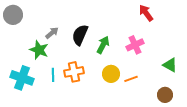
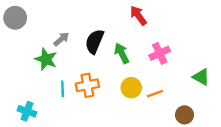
red arrow: (146, 13) -> (138, 15), moved
green arrow: (103, 45) -> (122, 53), turned -54
cyan cross: (22, 78) -> (27, 111), moved, size x0.7
brown circle: (165, 95) -> (185, 115), moved

